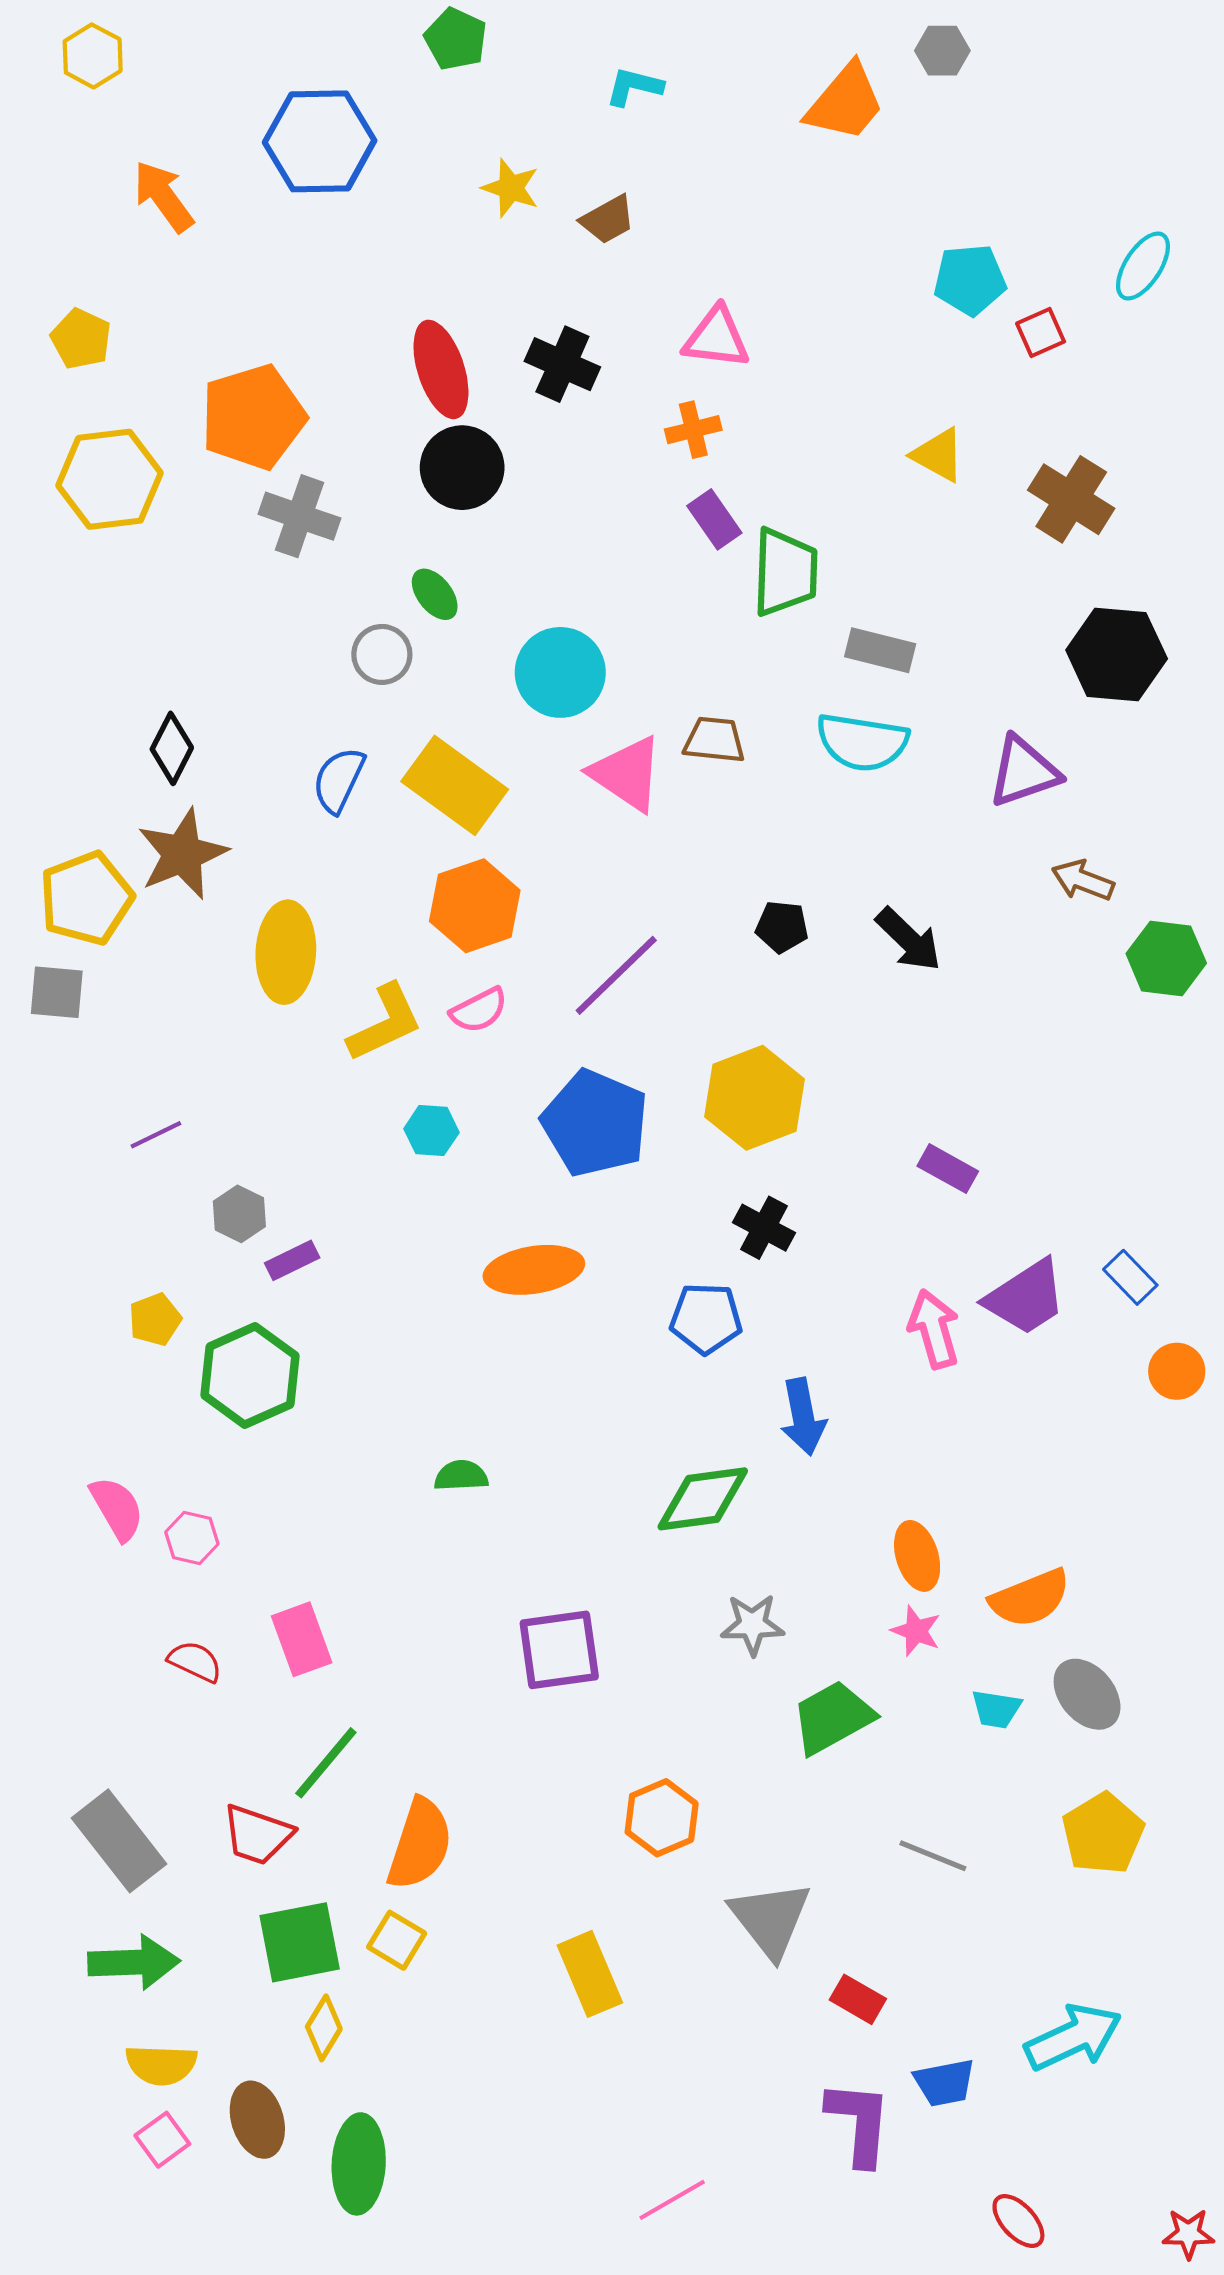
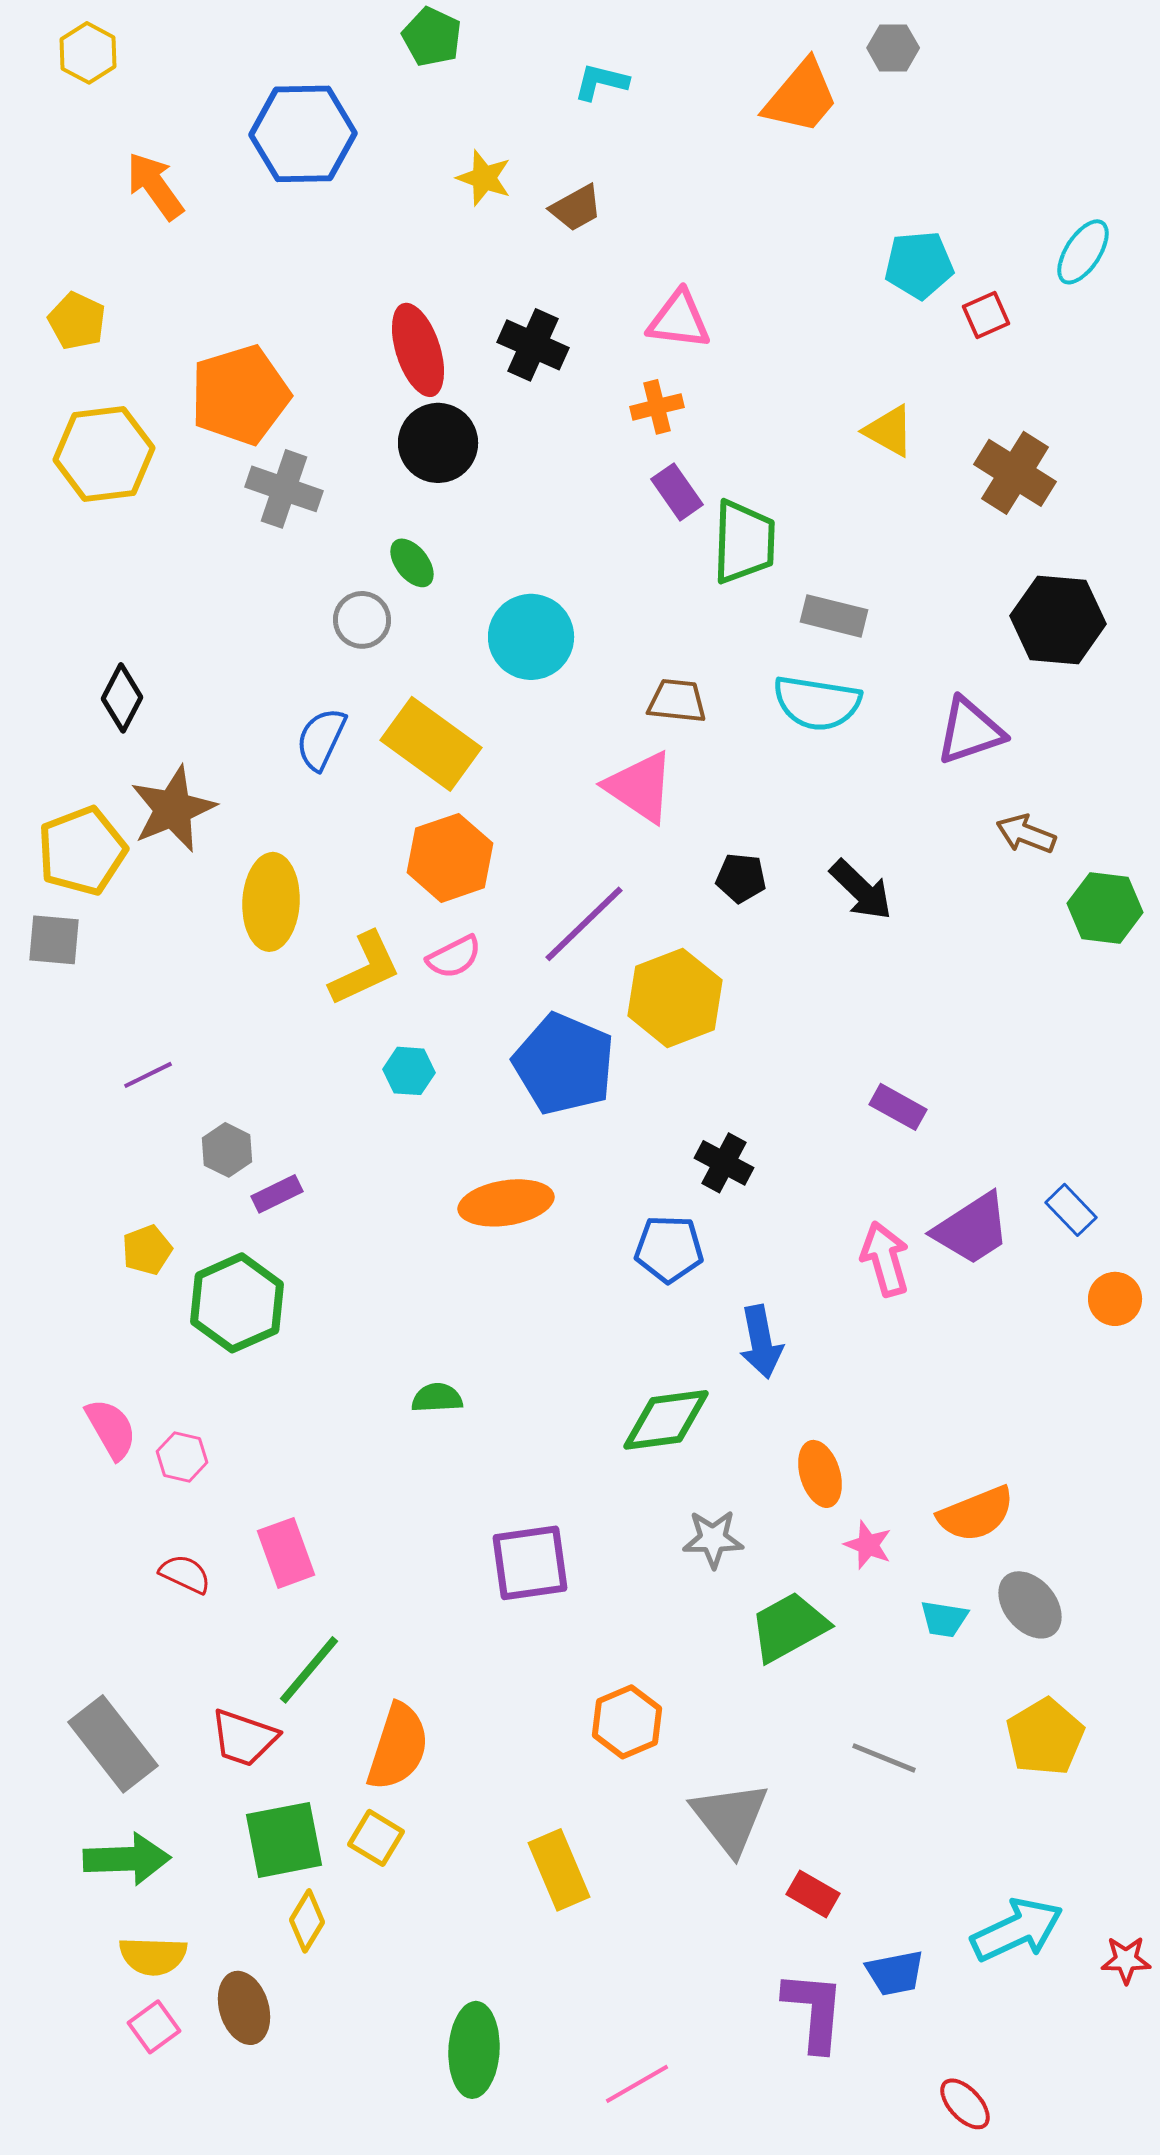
black diamond: (172, 748) -> (122, 698), moved
pink triangle: (627, 774) -> (640, 787), moved
yellow hexagon: (755, 1098) -> (675, 998), moved
orange ellipse: (917, 1556) -> (820, 1474), moved
green ellipse: (359, 2164) -> (474, 2050), moved
red star: (1188, 2234) -> (1126, 1960), moved

